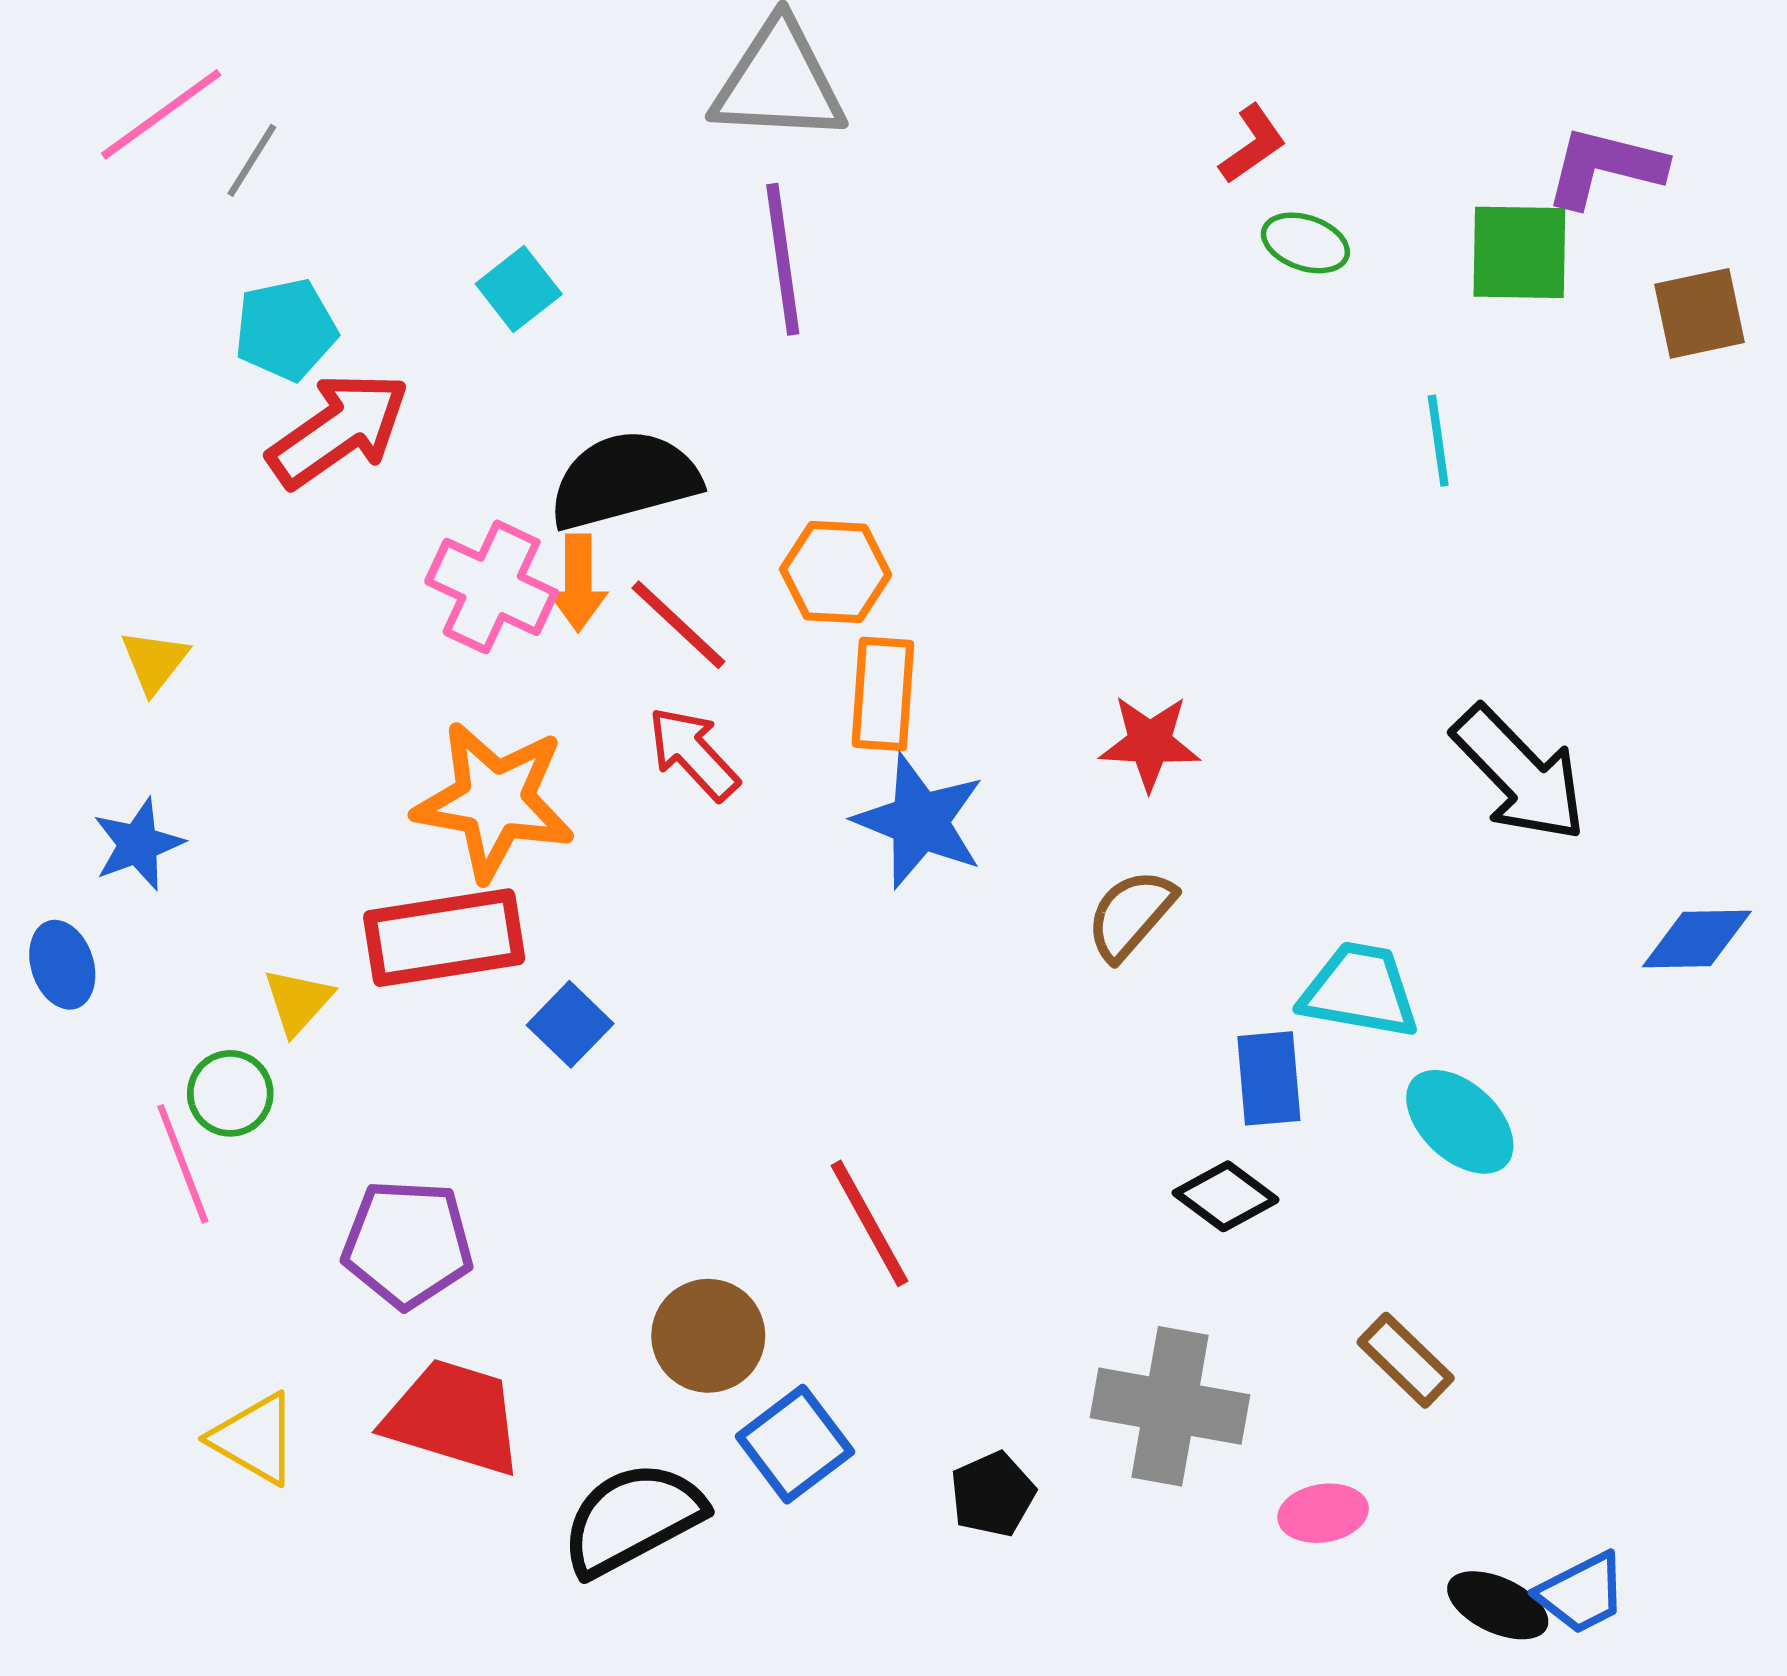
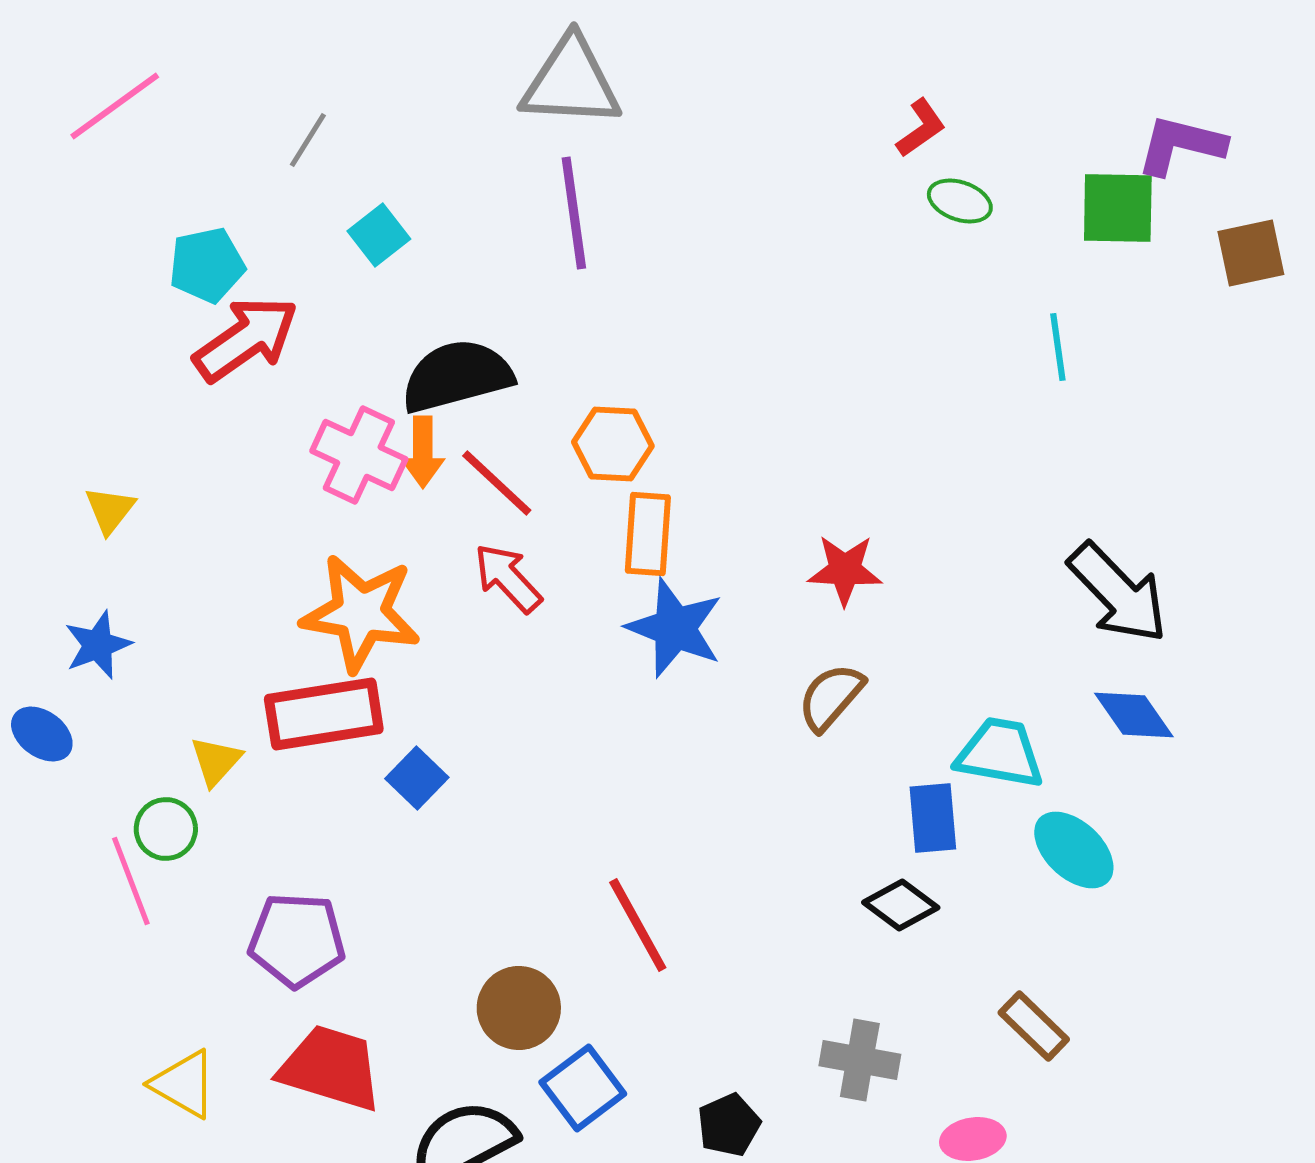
gray line: (252, 160) -> (308, 140), moved
blue diamond: (1697, 939) -> (1134, 715), moved, turned 56
blue ellipse: (62, 965) -> (42, 734), turned -36
gray cross: (1170, 1406) -> (860, 1060), size x0.7

